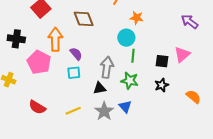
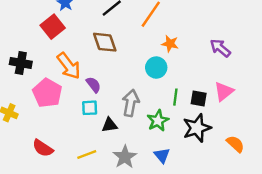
purple arrow: (190, 22) -> (220, 48), moved
orange arrow: (55, 39) -> (69, 66), turned 140
green line: (133, 56) -> (175, 97), moved
green star: (130, 81) -> (158, 121), turned 30
black star: (162, 85) -> (197, 128), size x1.6
black triangle: (100, 88) -> (110, 125), moved
blue triangle: (125, 107) -> (162, 155), moved

